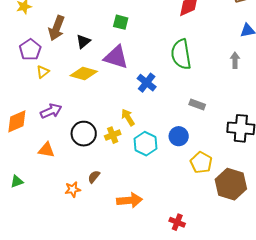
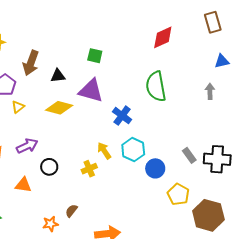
black triangle: (83, 42) -> (58, 76), turned 35
gray rectangle: (197, 105) -> (189, 155), moved, turned 35
black circle: (84, 134) -> (49, 167), moved, size x0.7
cyan hexagon: (146, 144) -> (133, 150), moved

